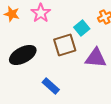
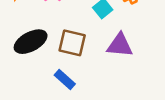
brown square: (65, 45) -> (72, 43), moved, turned 30

